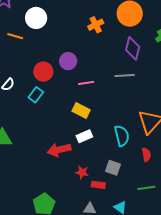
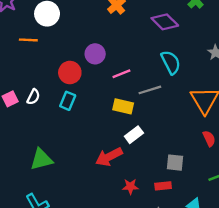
purple diamond: (133, 48) -> (165, 22), turned -45
gray line: (125, 75) -> (150, 90), moved
cyan semicircle: (122, 136) -> (171, 62), moved
red star: (82, 172) -> (130, 186), moved

